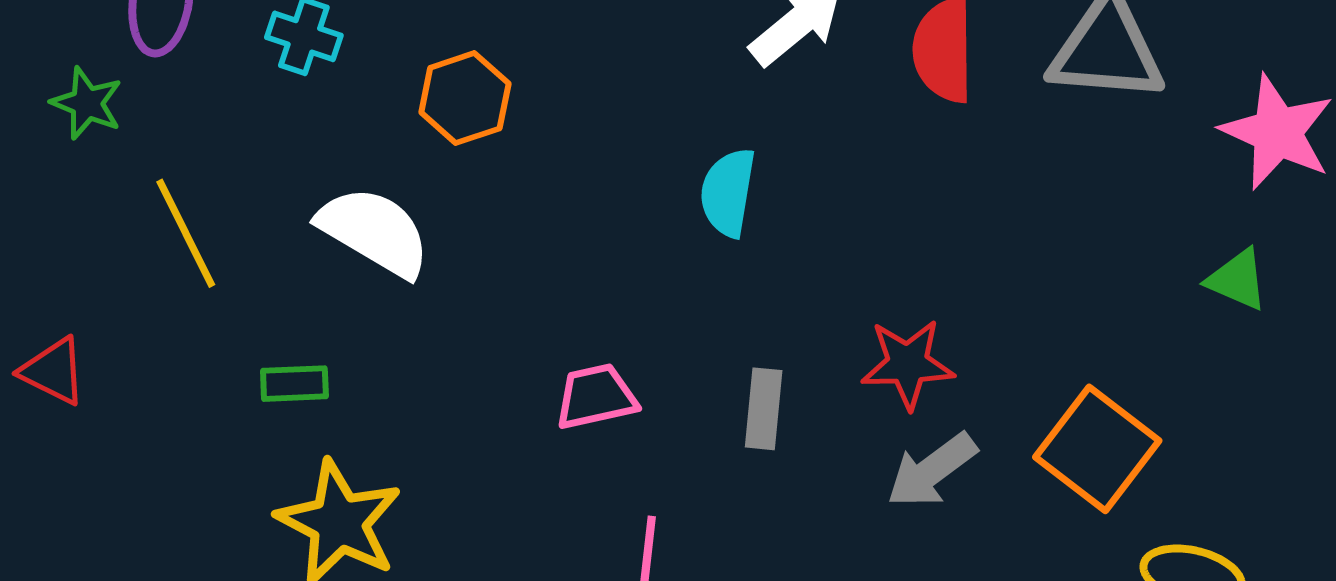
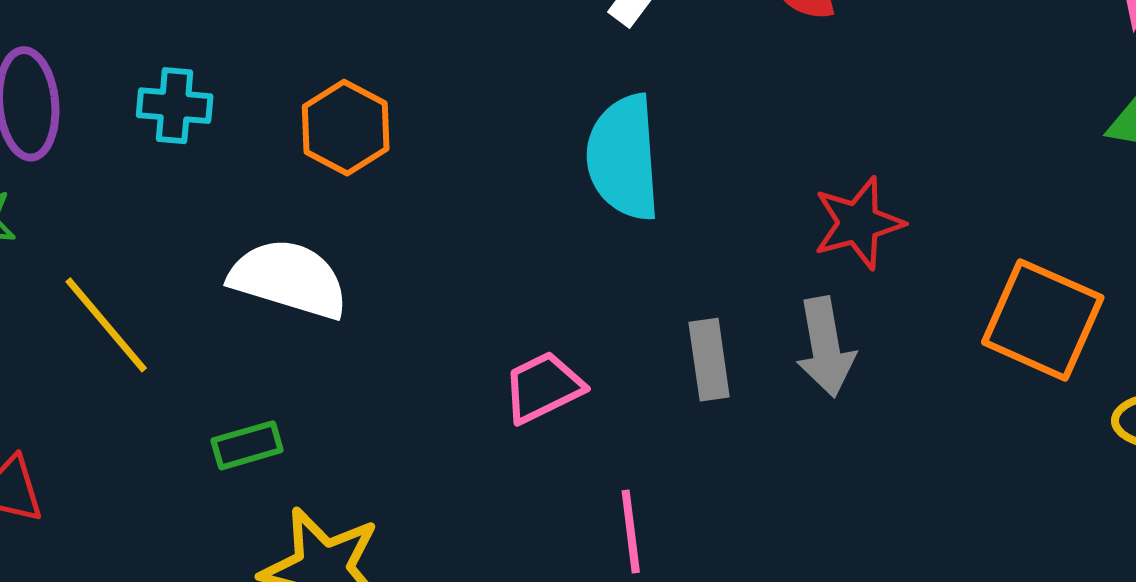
cyan semicircle: (728, 192) -> (623, 158), size x1.4
red star: (908, 364) -> (858, 223), moved
gray arrow: (932, 470) -> (825, 347), moved, turned -50

